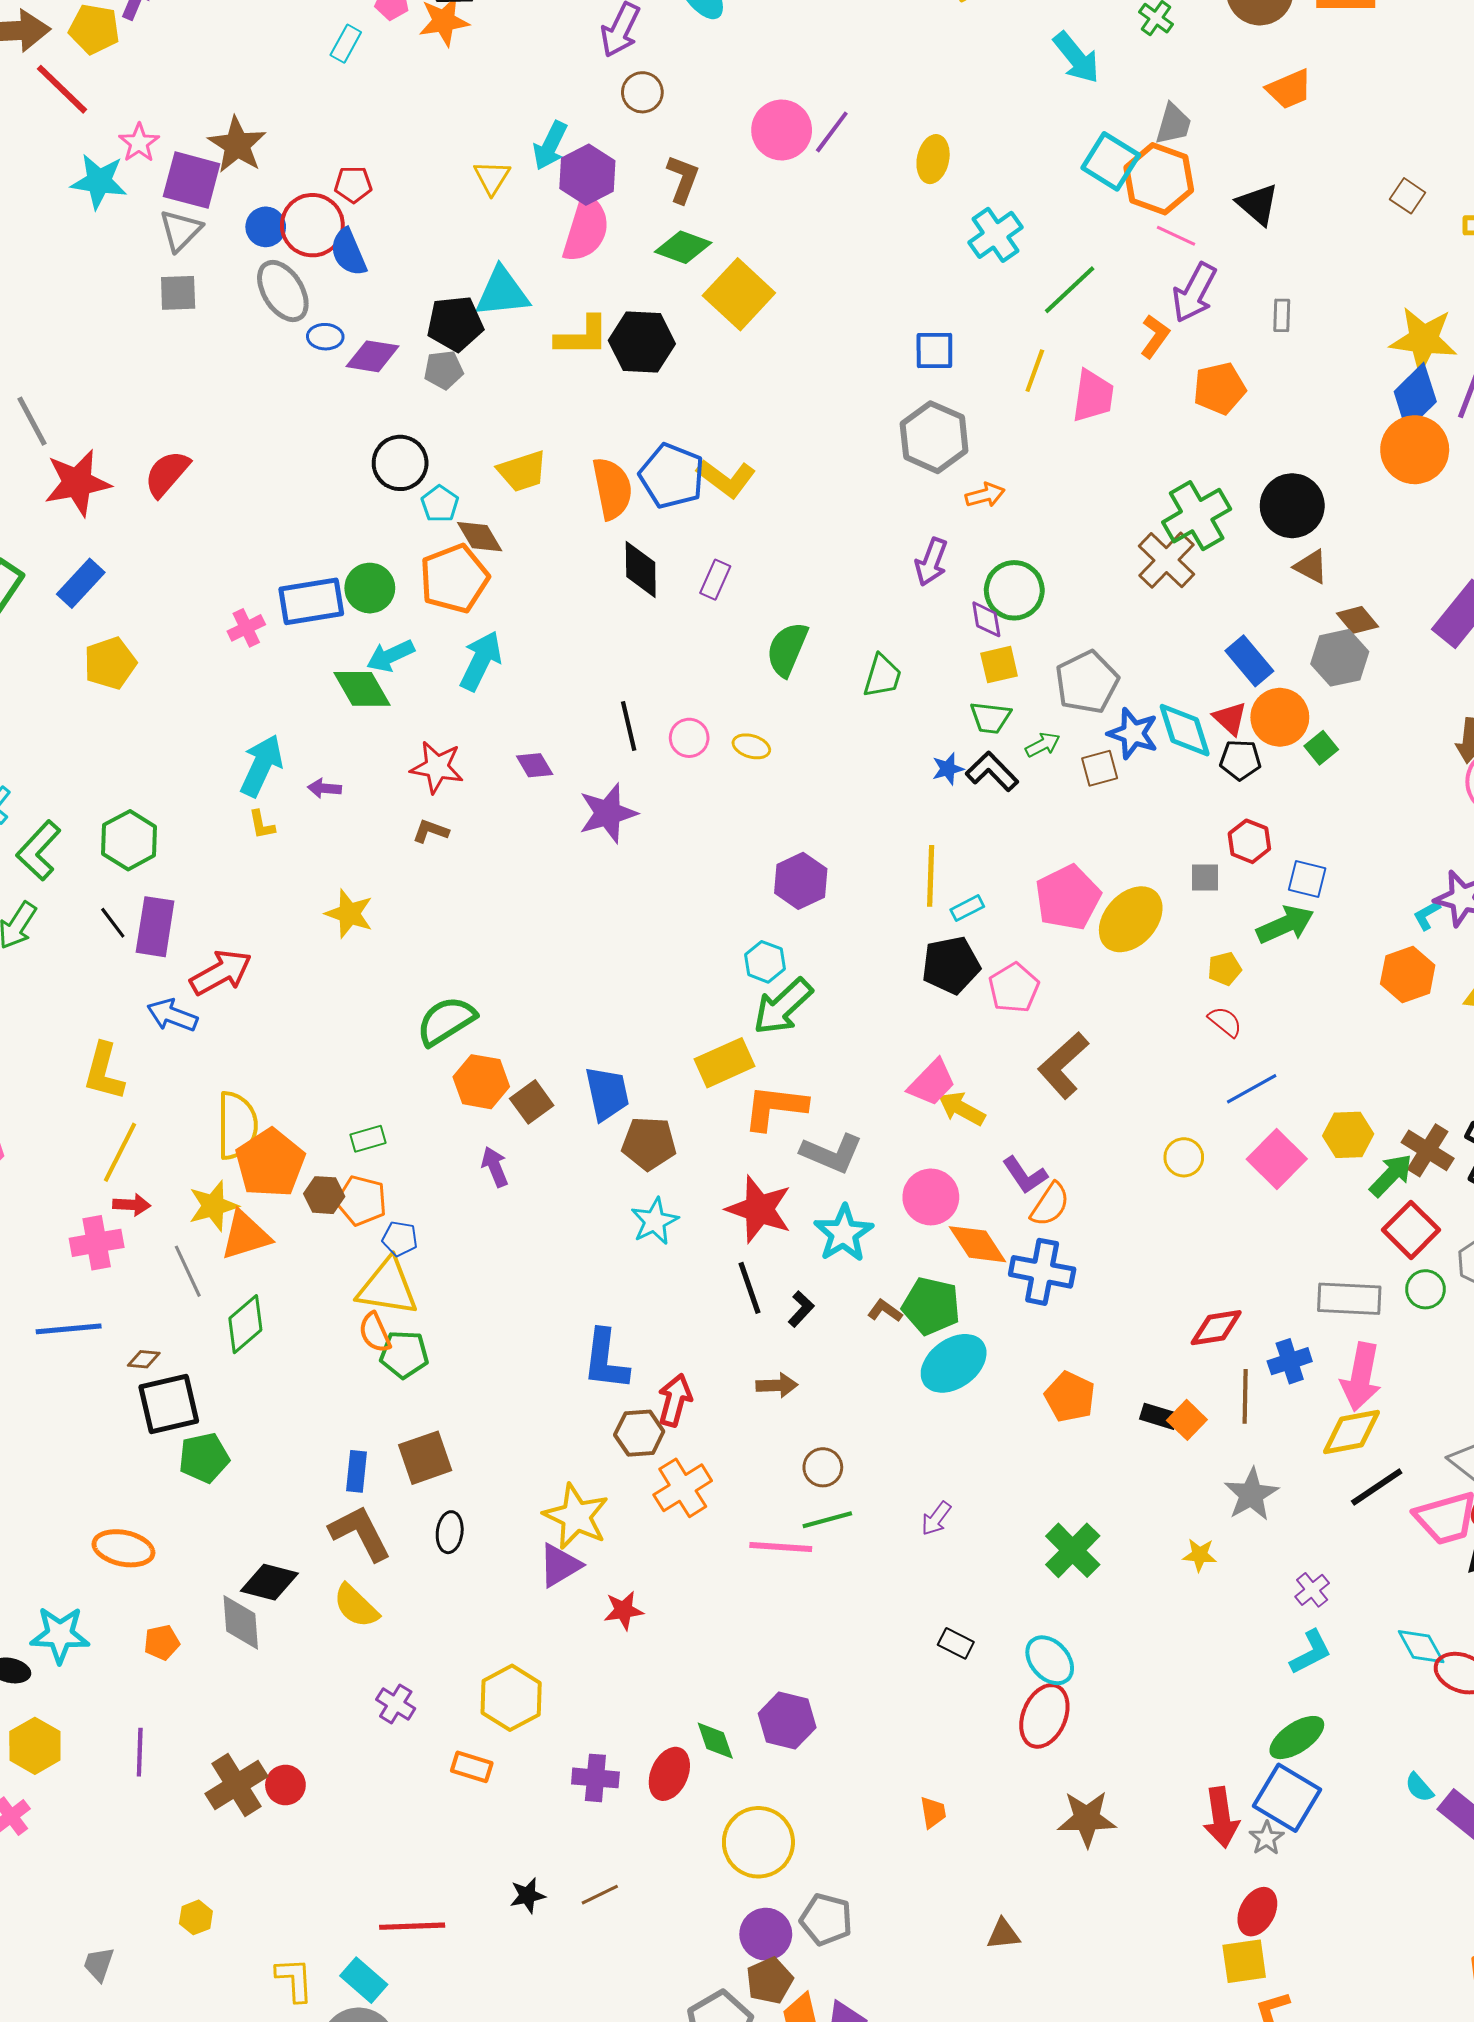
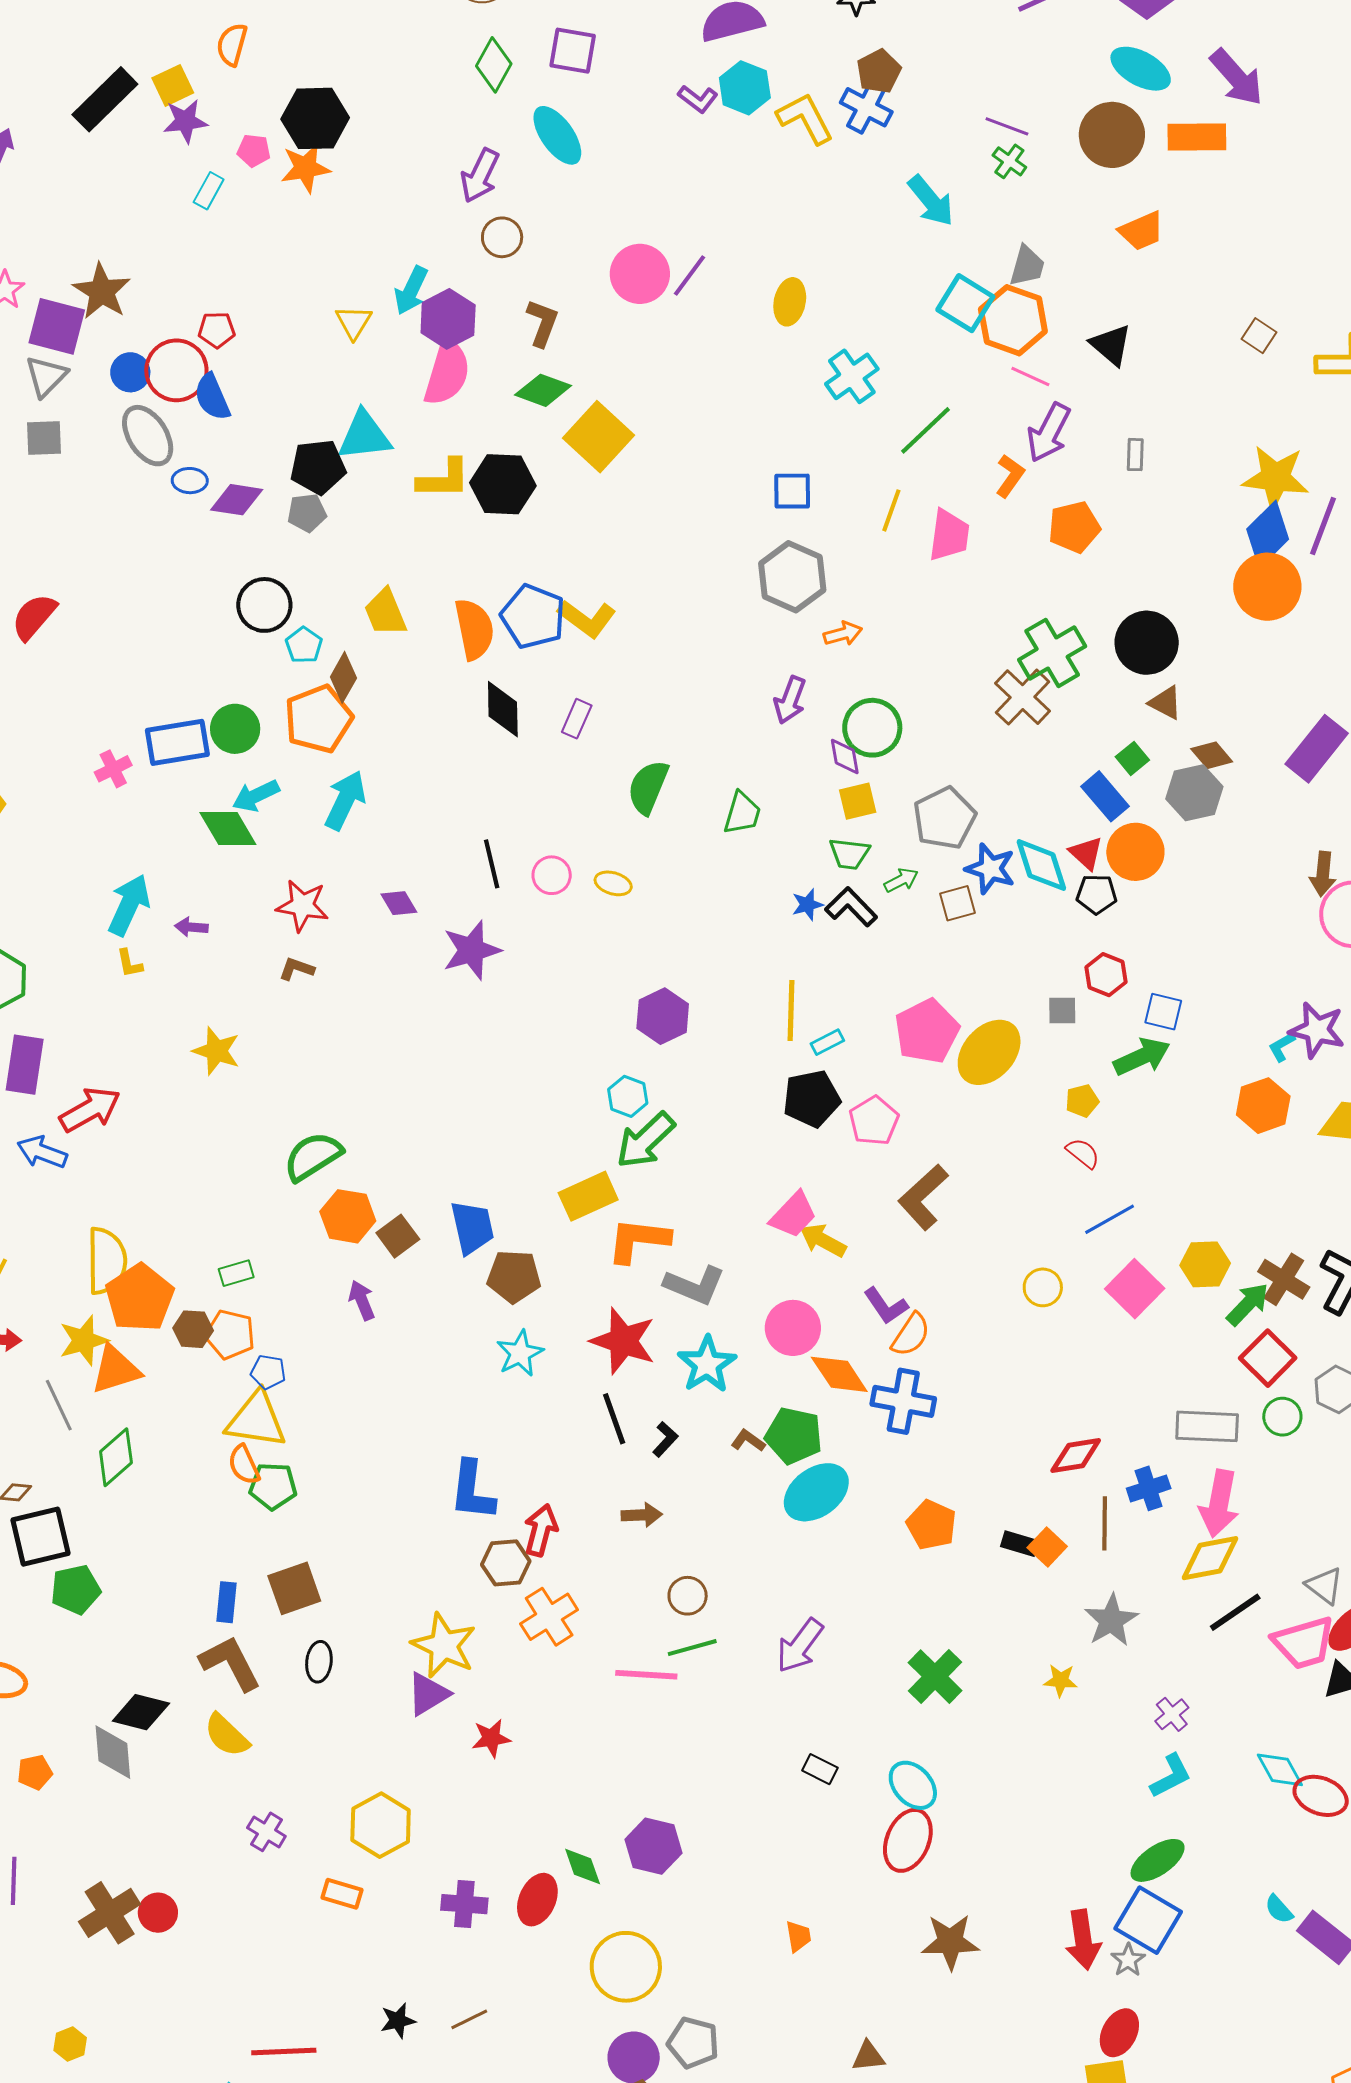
yellow trapezoid: (522, 471) -> (385, 612), turned 86
brown diamond: (480, 537) -> (343, 677), turned 60
green square: (1321, 748) -> (1132, 758), moved
purple arrow: (936, 1518) -> (800, 1646), size x1.6

